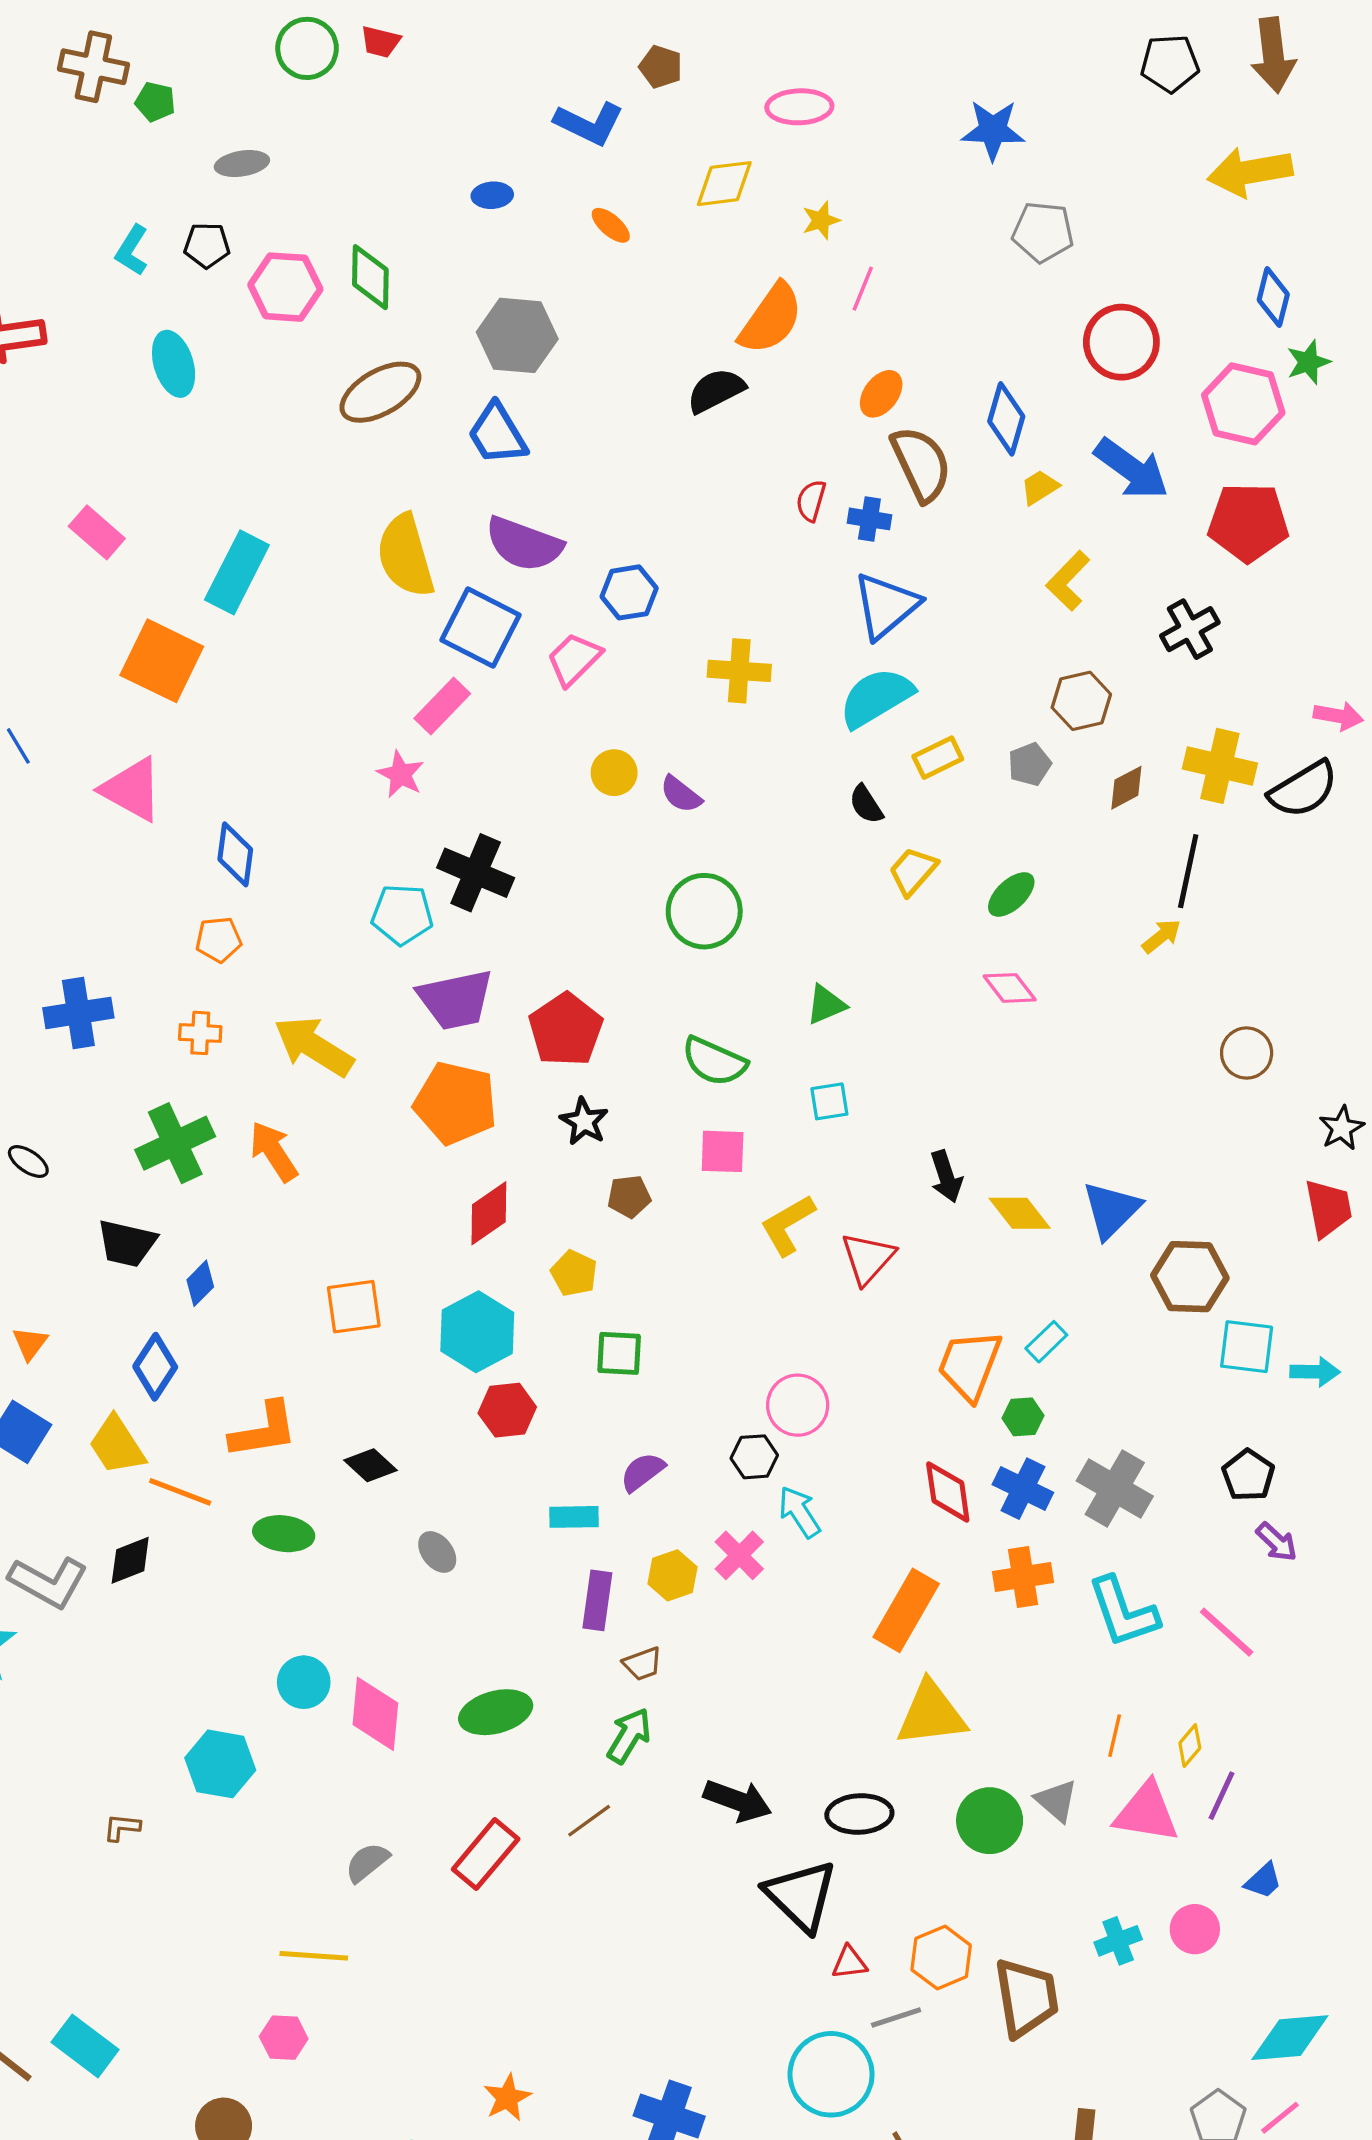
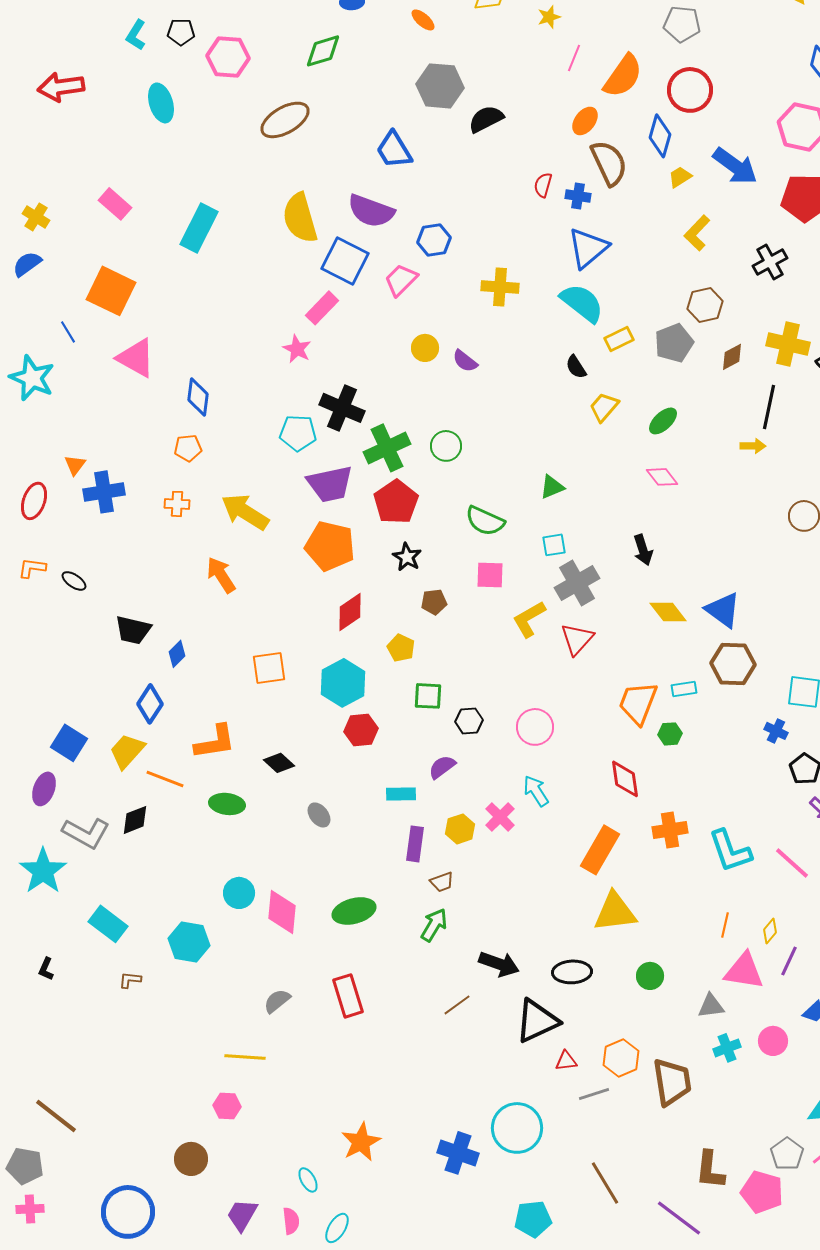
green diamond: (370, 277) -> (323, 51), moved, turned 72
orange semicircle: (771, 319) -> (623, 76), moved
gray hexagon: (517, 335) -> (440, 86), moved
red circle: (1121, 342) -> (690, 90), moved
blue trapezoid: (497, 434) -> (394, 150), moved
orange square: (162, 661) -> (111, 291), moved
cyan semicircle: (876, 698) -> (582, 303), turned 69
gray pentagon: (1030, 764) -> (674, 343), size x1.5
green circle: (704, 911) -> (446, 446), moved, size x0.7
yellow arrow: (1161, 936) -> (753, 446), turned 40
green cross: (175, 1143) -> (387, 448), moved
black arrow: (946, 1177) -> (643, 550), moved
blue triangle: (1111, 1210) -> (723, 610), turned -39
brown hexagon: (1190, 1277) -> (733, 664), moved
cyan rectangle: (1046, 1342) -> (684, 689), turned 35
orange triangle: (30, 1343) -> (75, 465), moved
yellow trapezoid: (117, 1445) -> (127, 751), turned 75
black hexagon: (754, 1457) -> (469, 721), moved
blue cross: (1023, 1489) -> (776, 731), moved, size x0.7
gray cross: (1115, 1489) -> (577, 583), moved, turned 30
gray triangle: (1056, 1801) -> (711, 1006), moved, turned -48
brown line: (589, 1821) -> (457, 1005), moved
green circle: (990, 1821) -> (650, 976), size x0.7
red rectangle: (486, 1854) -> (348, 996), turned -57
black triangle: (801, 1896) -> (537, 1021), turned 51
cyan rectangle: (85, 2046) -> (108, 924), moved
cyan circle: (831, 2074) -> (517, 1128), moved
orange star: (507, 2098) -> (361, 1142), size x1.4

